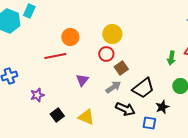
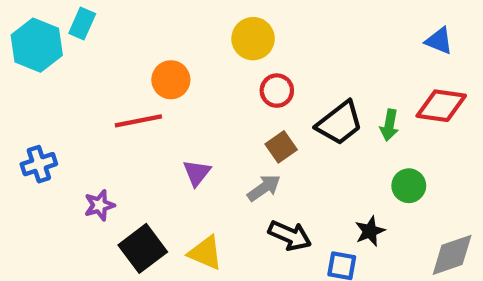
yellow circle: (112, 34) -> (253, 39), moved
red circle: (106, 54) -> (277, 91), moved
black trapezoid: (143, 88) -> (340, 123), moved
black square: (57, 115) -> (143, 248), size x1.5

